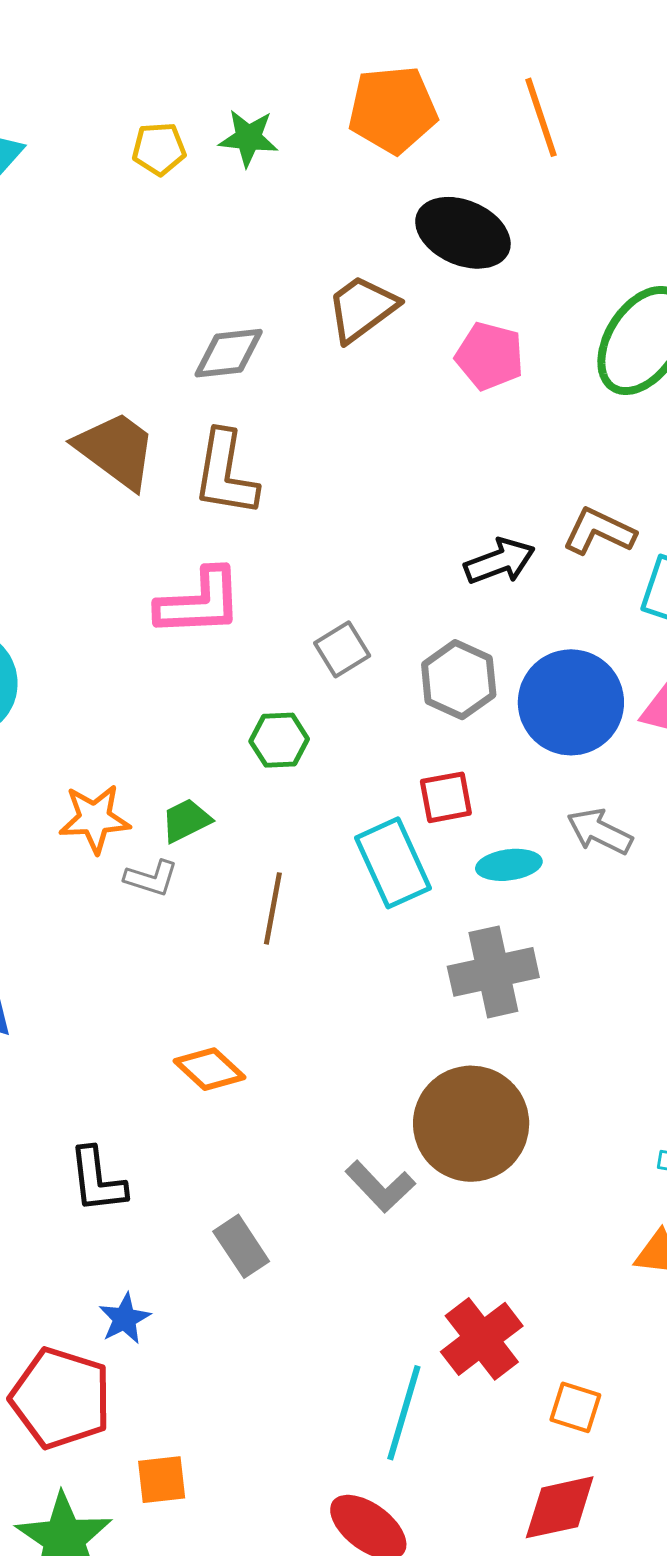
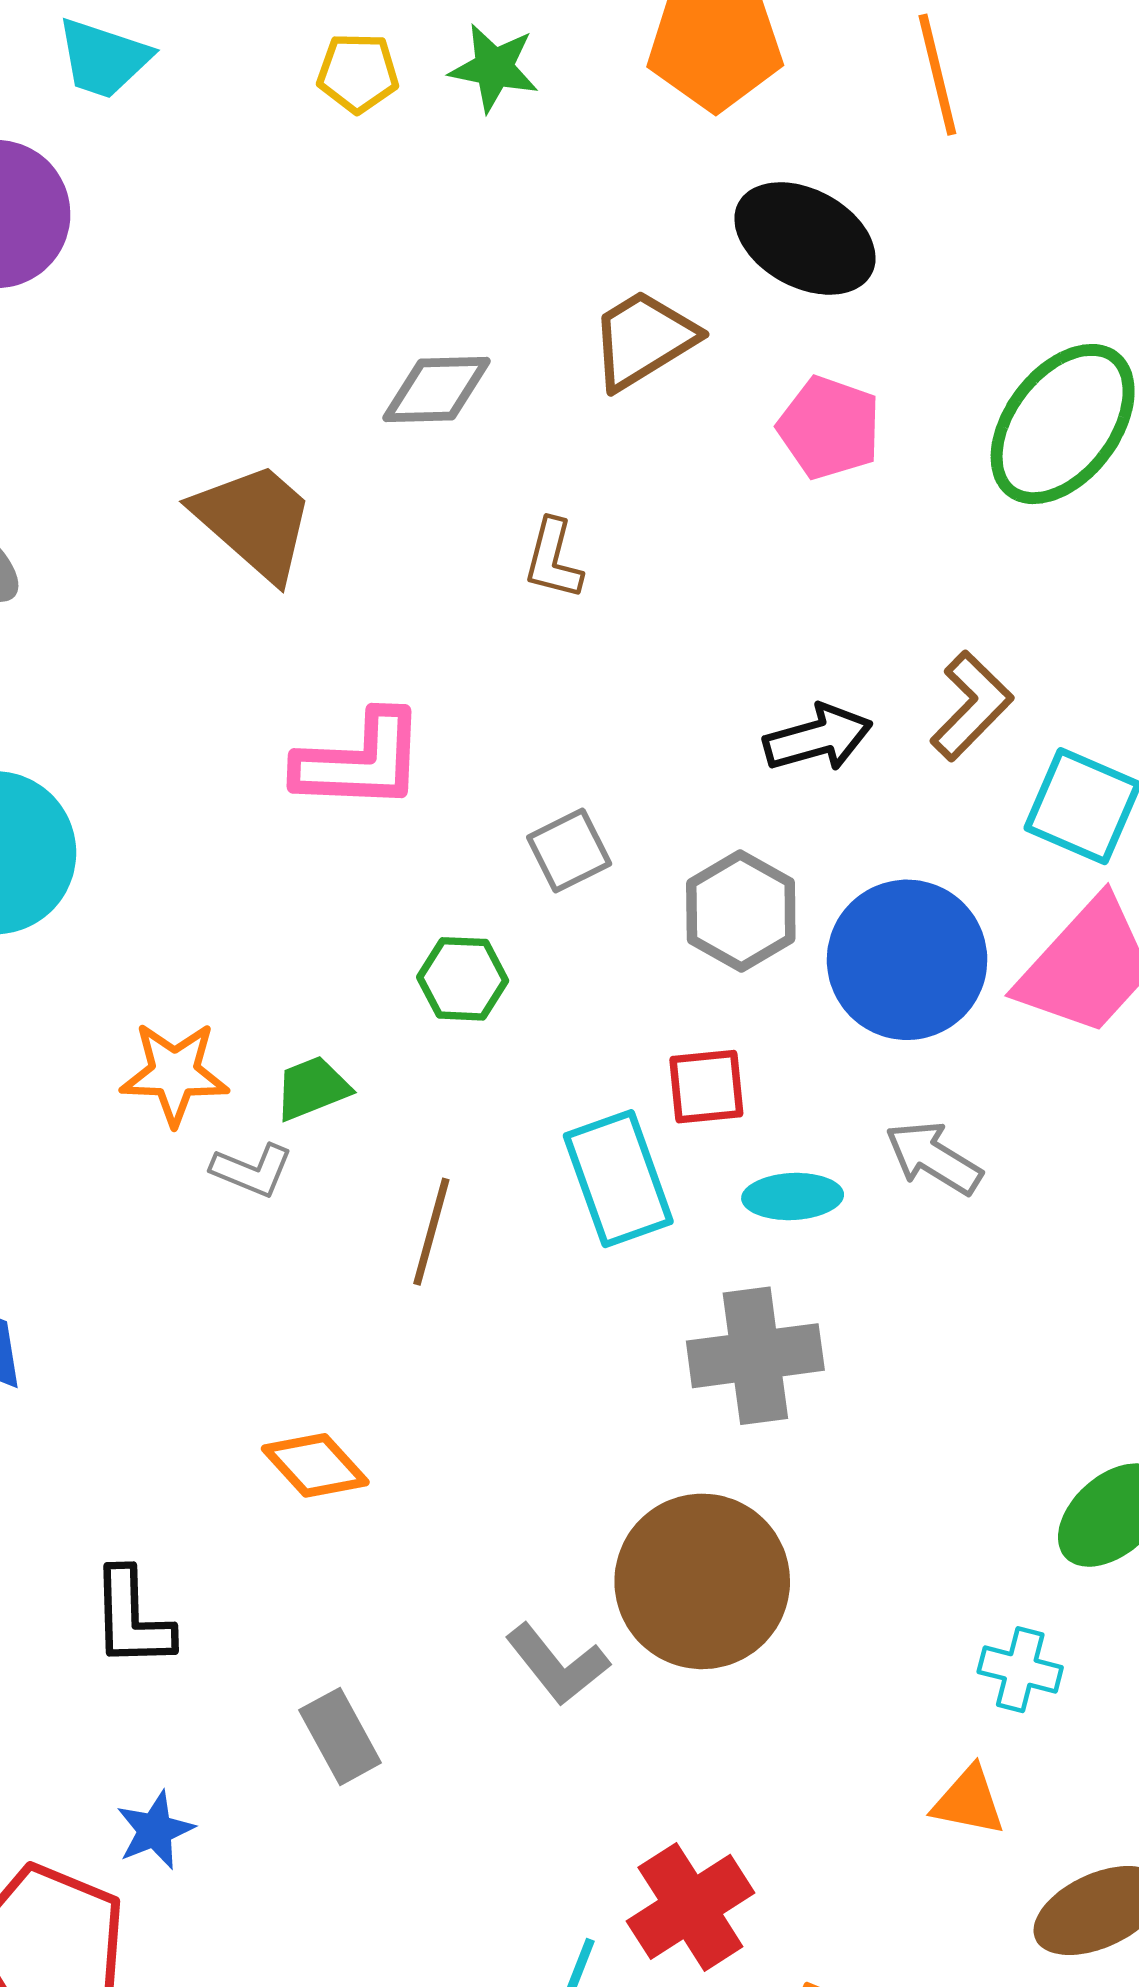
brown L-shape: (225, 473) -> (553, 559), moved, size x0.6
brown L-shape: (599, 531) -> (972, 706), turned 104

